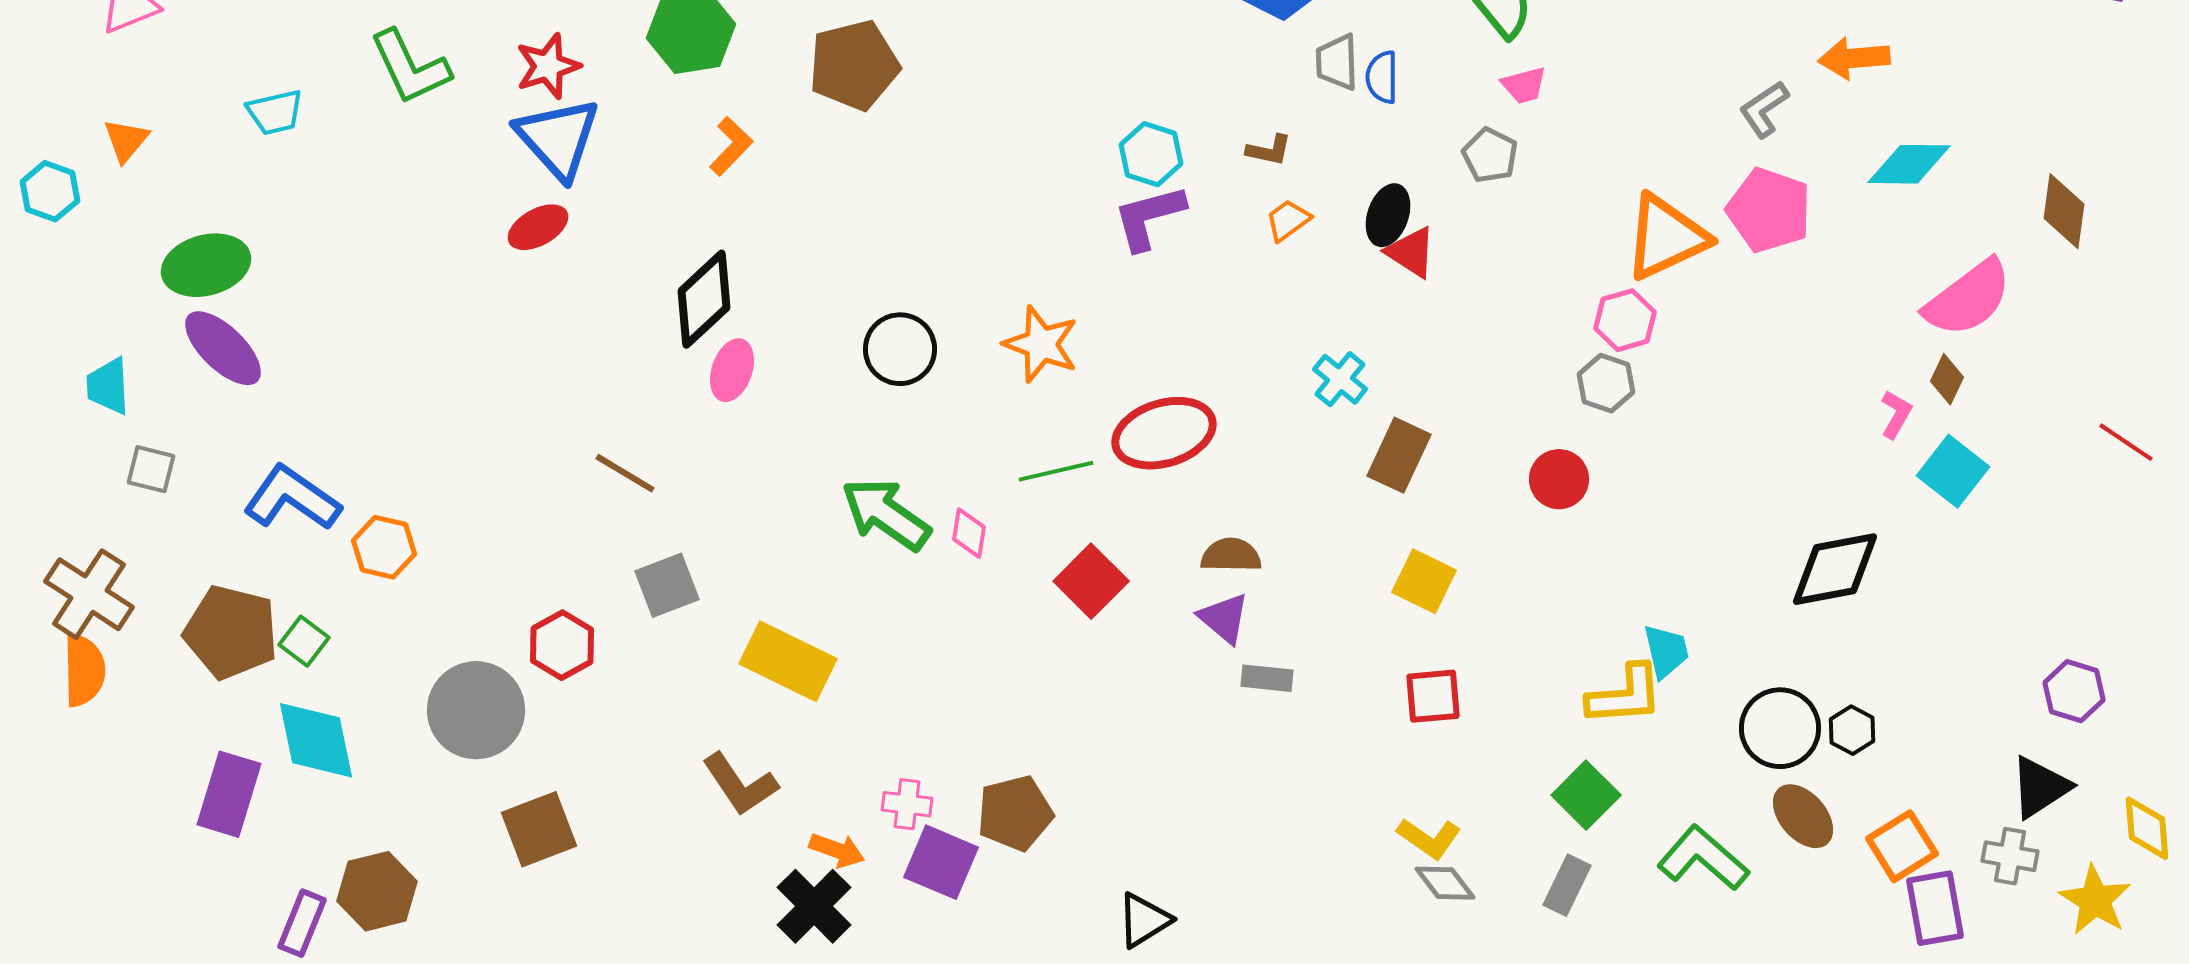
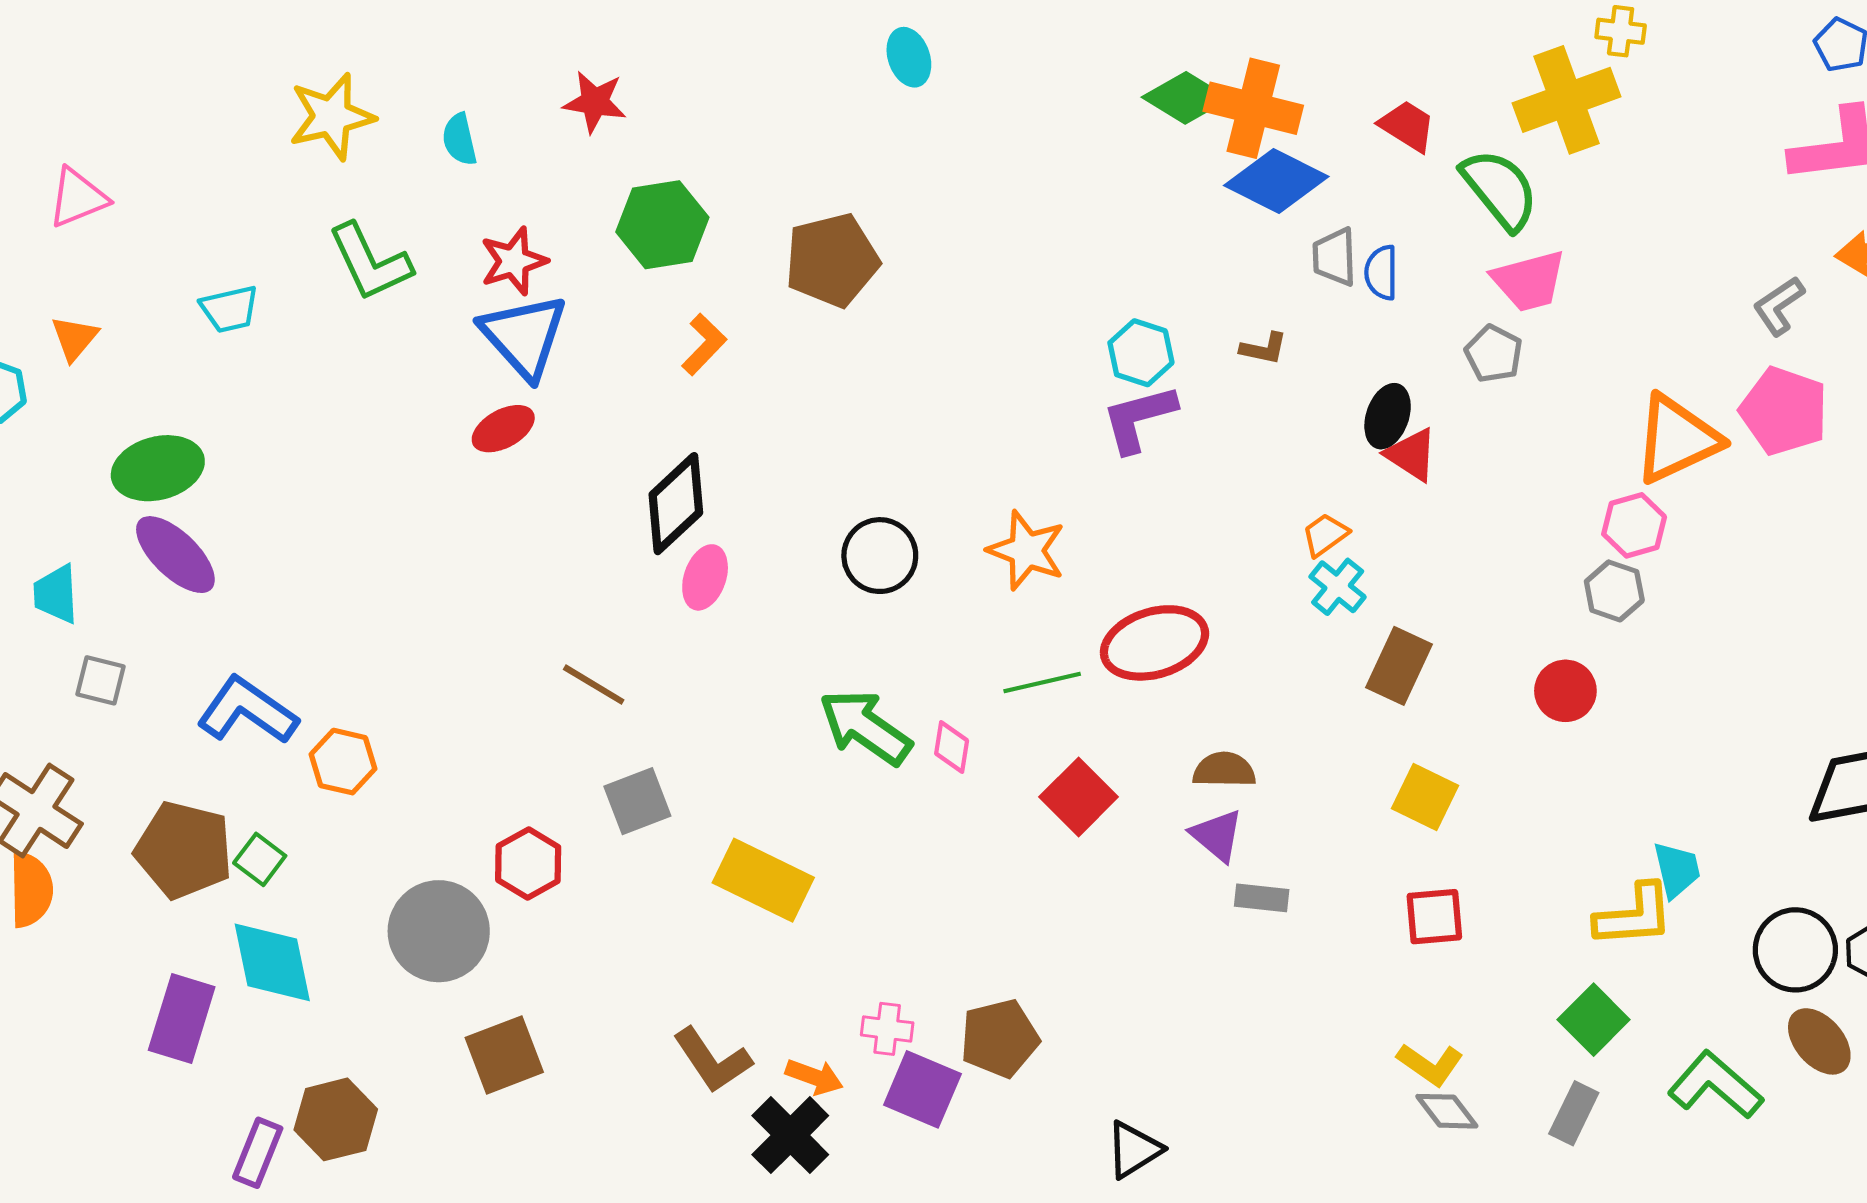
pink trapezoid: (1524, 85) -> (1529, 281), size x1.6
orange trapezoid: (1288, 220) -> (1325, 535), moved
brown L-shape: (740, 784) -> (712, 1060), moved

